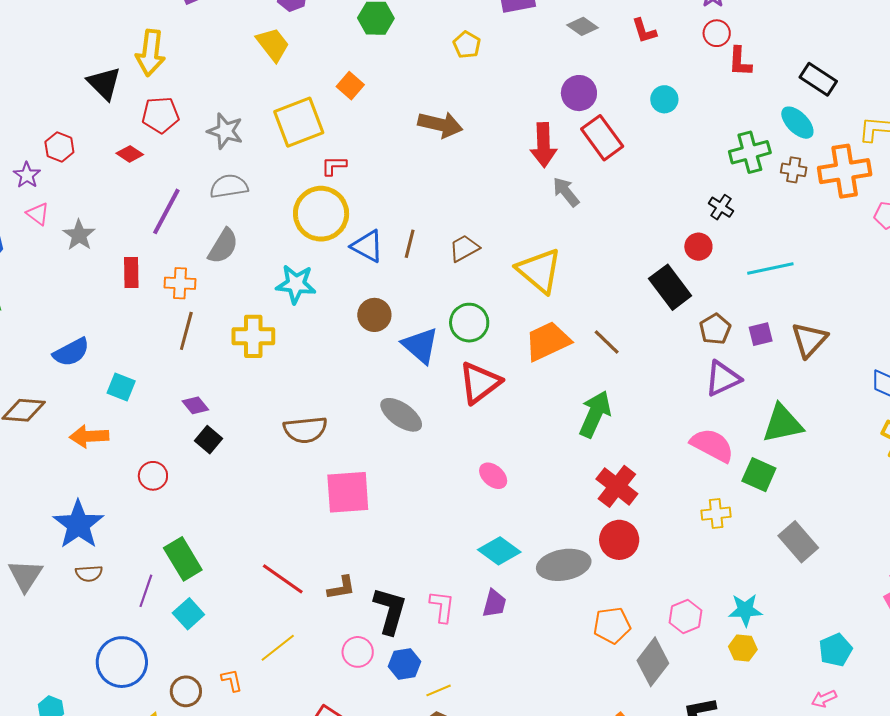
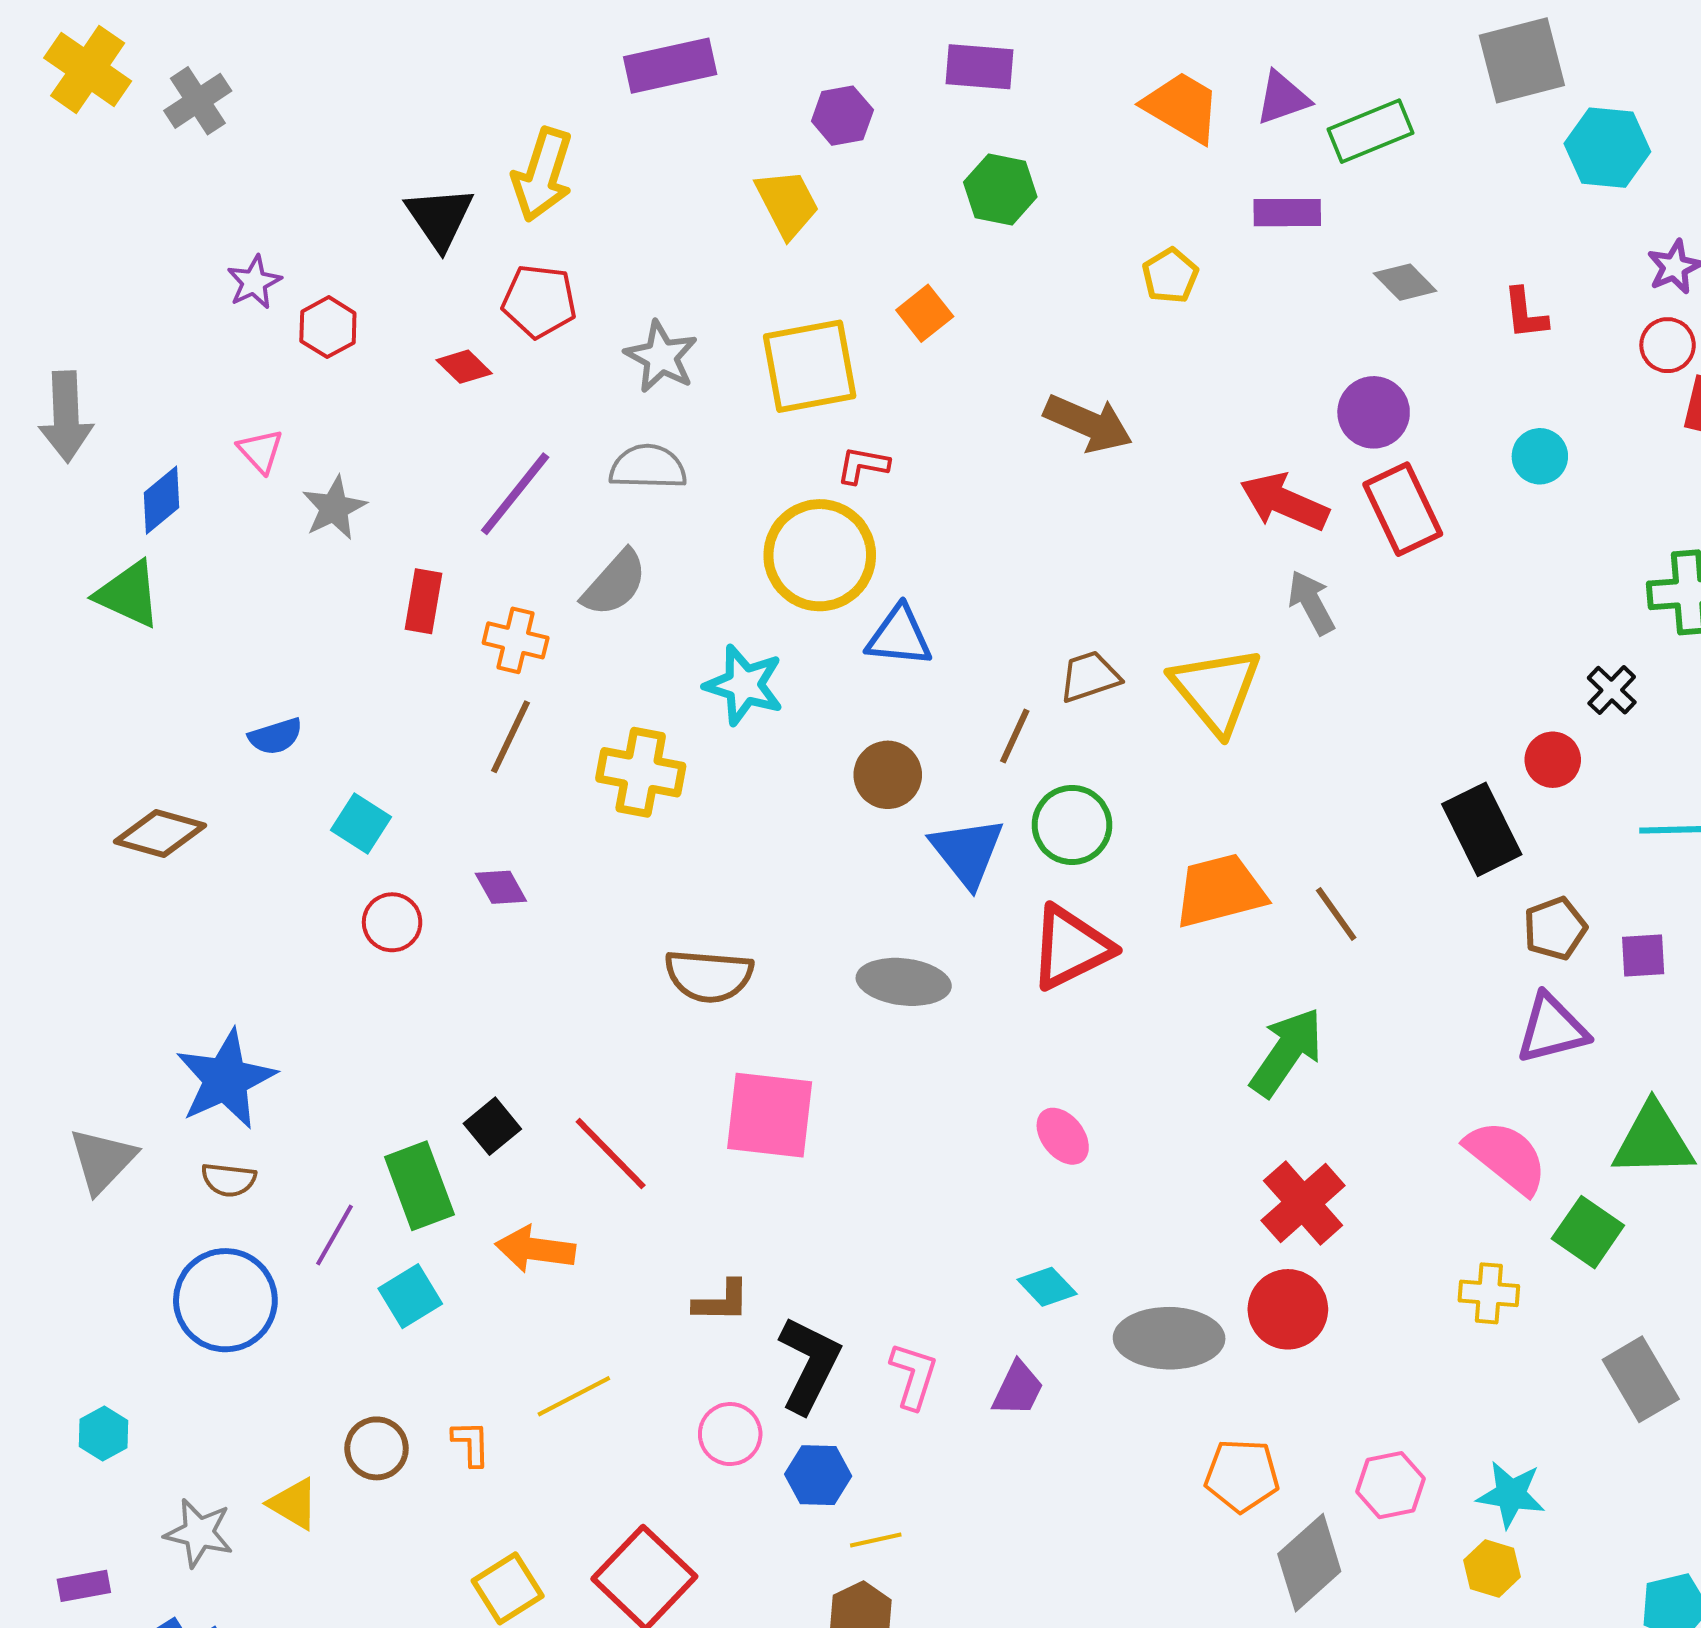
red arrow: (543, 145) -> (1284, 502), turned 105
purple star: (27, 175) -> (254, 282), moved
brown line: (410, 244) -> (1015, 736), moved
blue triangle: (367, 246) -> (899, 636), turned -33
yellow triangle: (539, 271) -> (1216, 690), moved
blue semicircle: (71, 352) -> (276, 736), size x0.7
gray ellipse: (401, 415) -> (904, 982), turned -39
orange arrow: (89, 436) -> (535, 1249), moved
black square: (209, 440) -> (492, 1126), moved
red circle: (153, 476) -> (392, 922), moved
cyan diamond: (499, 551) -> (1047, 1287), size x0.7
red line: (283, 579) -> (611, 1154), moved
blue circle: (122, 662) -> (225, 1300), moved

